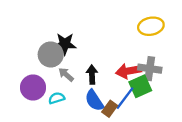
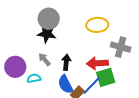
yellow ellipse: (151, 26) -> (97, 25), moved
gray circle: (51, 54) -> (49, 19), moved
gray cross: (150, 69) -> (121, 47), moved

